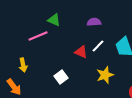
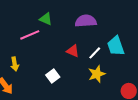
purple semicircle: (94, 22) -> (86, 21), size x1.5
white line: (98, 46) -> (95, 53), moved

